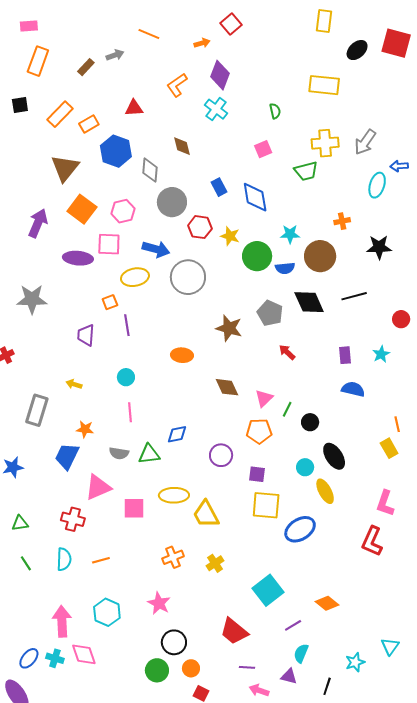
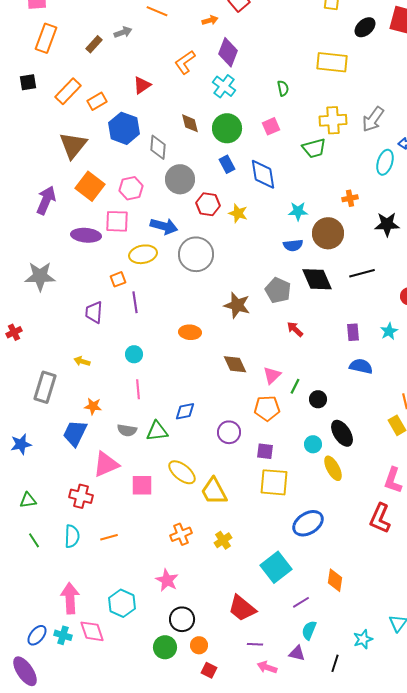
red triangle: (134, 108) -> (142, 85), turned -30
green circle: (257, 256) -> (227, 128), moved
yellow ellipse: (174, 495) -> (182, 472), turned 40
blue ellipse: (300, 529) -> (308, 523), moved
orange diamond: (327, 603) -> (335, 580), turned 60
cyan hexagon: (107, 612) -> (122, 603), moved

